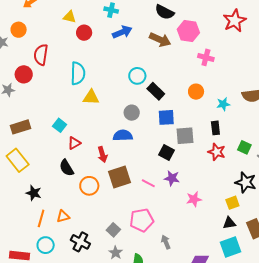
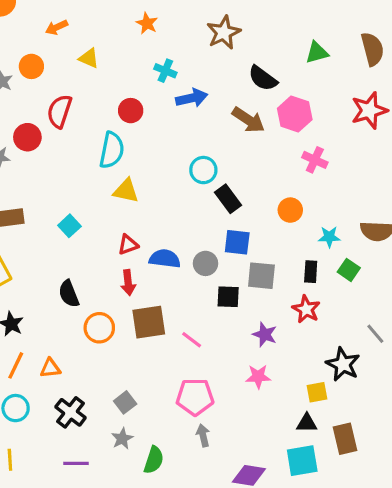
cyan cross: (111, 10) -> (165, 71), moved
yellow triangle: (70, 17) -> (89, 58), moved
red circle: (84, 33) -> (131, 111), moved
gray circle: (132, 113) -> (206, 263), moved
red triangle: (74, 143) -> (128, 245), moved
green square: (244, 147) -> (349, 270), moved
black square: (167, 153) -> (228, 297), turned -35
purple star: (172, 178) -> (265, 334), moved
pink pentagon: (142, 220) -> (195, 397), moved

